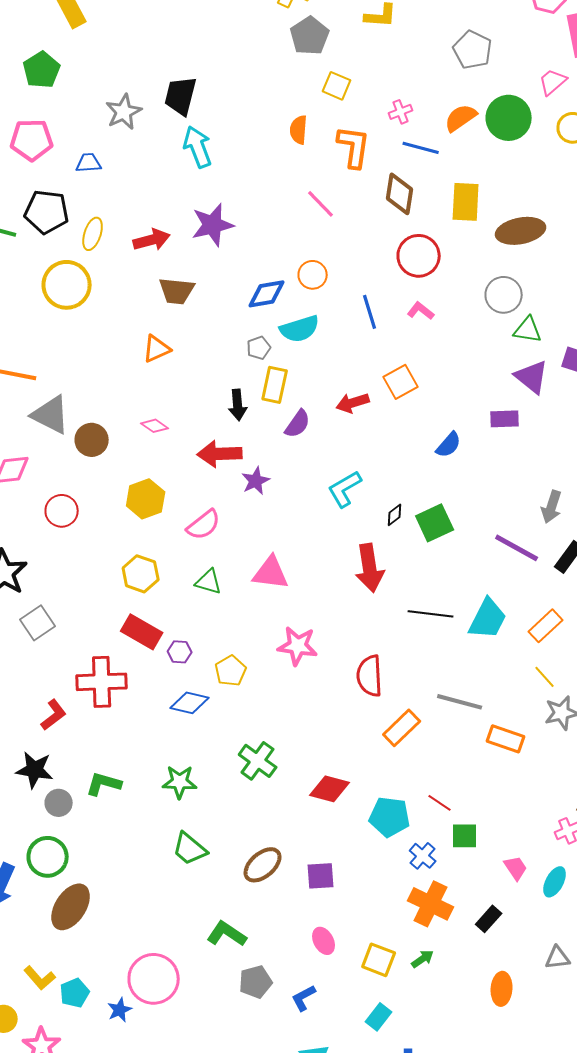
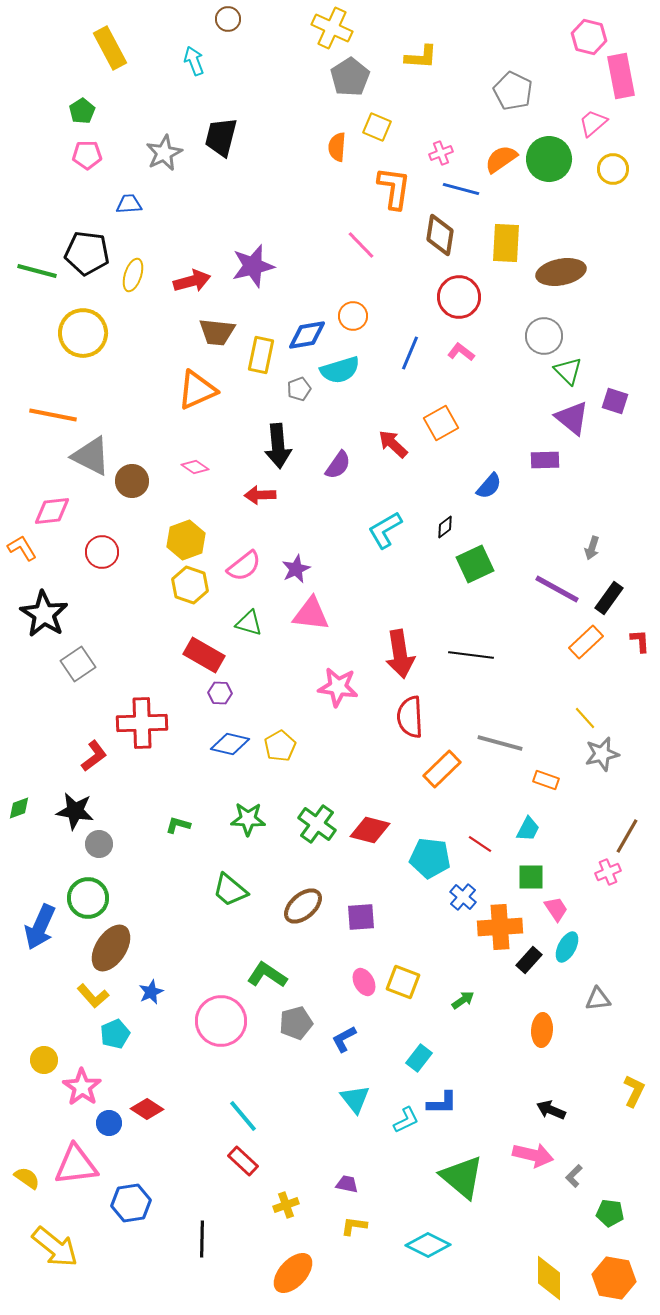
green pentagon: (42, 70) -> (82, 111), size x0.7
orange semicircle: (299, 130) -> (337, 147), moved
pink pentagon: (32, 140) -> (87, 155), moved, size x0.7
cyan arrow: (198, 147) -> (194, 61), moved, size x0.7
yellow circle: (67, 285) -> (83, 333), moved
blue line: (370, 312) -> (410, 353), turned 40
green triangle: (528, 330) -> (568, 371), turned 36
orange triangle: (157, 349) -> (197, 390), size x1.4
yellow rectangle: (275, 385) -> (261, 355), moved
red arrow: (353, 403) -> (393, 444), turned 60
black arrow: (238, 405) -> (278, 446), size x1.4
red arrow: (220, 454) -> (260, 495), size x0.7
purple star: (256, 481) -> (296, 569), moved
gray arrow: (552, 507) -> (592, 548), size x0.7
black diamond: (395, 515) -> (445, 527), moved
red arrow: (370, 568) -> (400, 654), moved
yellow hexagon: (141, 574) -> (190, 585), moved
cyan trapezoid: (488, 619) -> (528, 829), moved, size x0.6
orange rectangle: (546, 626) -> (586, 642), moved
red rectangle: (142, 632) -> (204, 655), moved
yellow pentagon: (231, 671) -> (280, 746), moved
orange rectangle: (506, 739) -> (546, 780), size x0.7
green cross: (258, 761) -> (317, 824), moved
green star: (180, 782) -> (248, 819), moved
green L-shape: (104, 784) -> (178, 825), moved, size x0.7
green square: (465, 836) -> (531, 877), moved
cyan ellipse: (555, 882) -> (567, 947), moved
orange cross: (431, 904) -> (500, 927), moved, turned -30
yellow square: (379, 960) -> (403, 982), moved
yellow L-shape: (40, 978) -> (93, 996), moved
pink circle: (154, 979) -> (221, 1021), moved
blue star: (120, 1010) -> (151, 992), moved

